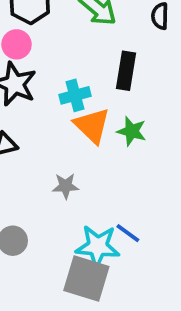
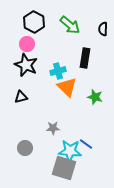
green star: (132, 131) -> (95, 97), moved
gray star: (66, 186) -> (53, 128), moved

